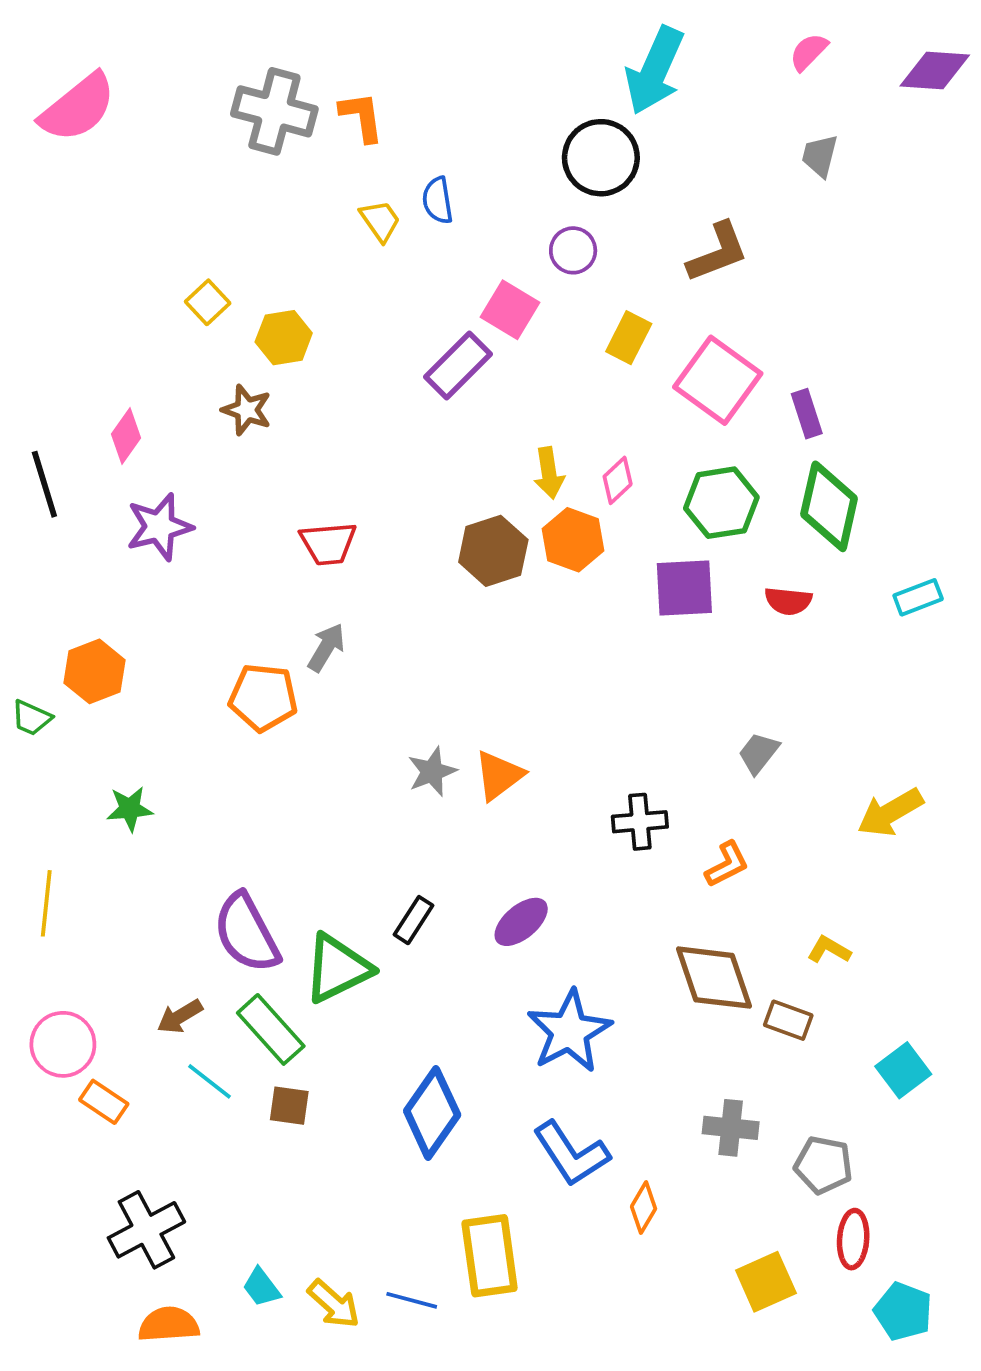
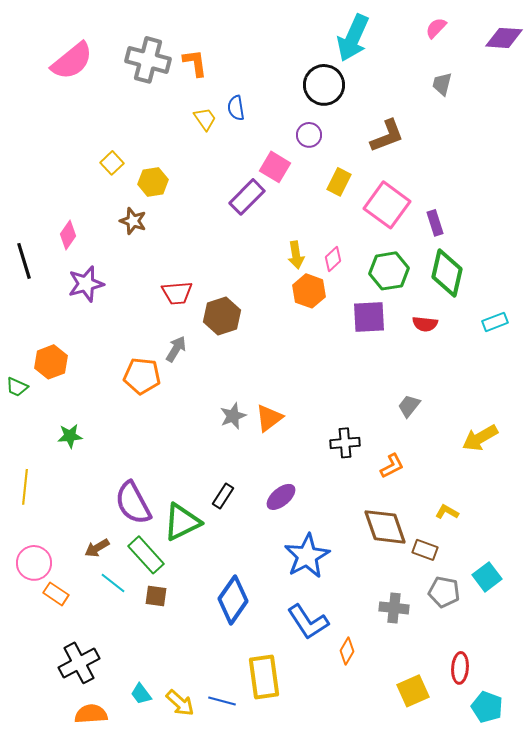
pink semicircle: (78, 108) -> (72, 61), moved
brown hexagon: (493, 551) -> (222, 316), moved
gray pentagon: (823, 1165) -> (444, 592), moved

